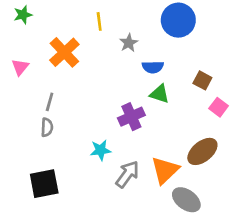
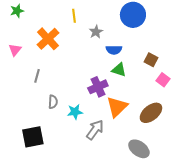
gray semicircle: (47, 127) -> (53, 102), moved
orange triangle: (165, 170) -> (117, 107), moved

